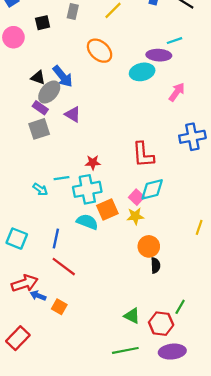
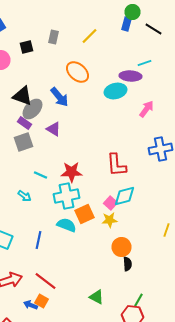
blue arrow: (63, 76) -> (60, 97), moved
black triangle: (38, 77) -> (22, 96), size x1.5
red star: (93, 163) -> (72, 172), size x1.5
cyan line: (62, 178) -> (40, 175), moved, turned 32
red line: (64, 267) -> (46, 281), moved
blue arrow: (38, 296) -> (30, 305), moved
green line: (180, 307) -> (138, 300), moved
green triangle: (132, 316) -> (96, 297), moved

